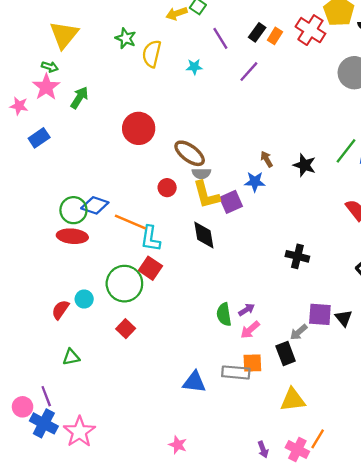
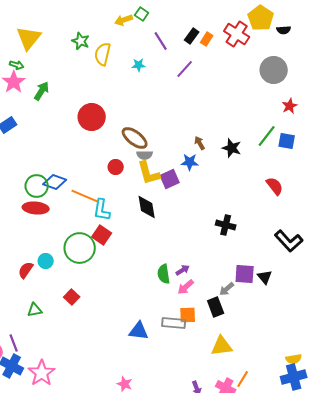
red square: (126, 329) -> (72, 297), moved

